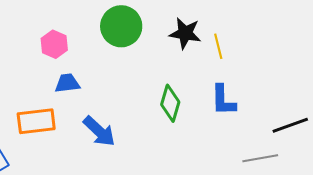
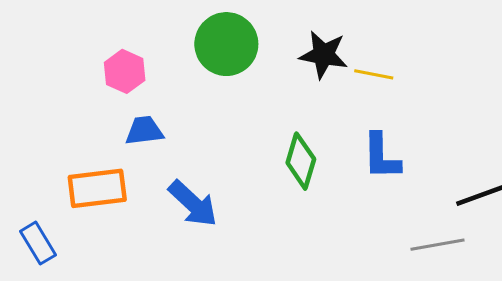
yellow line: (218, 46) -> (374, 74), turned -65

